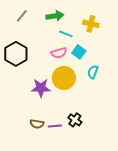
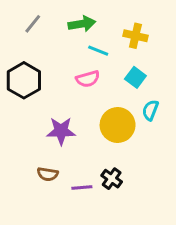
cyan square: (79, 52) -> (135, 77), moved
cyan semicircle: (93, 72) -> (150, 110), moved
yellow circle: (64, 78) -> (118, 125), moved
brown semicircle: (37, 124) -> (48, 174), moved

